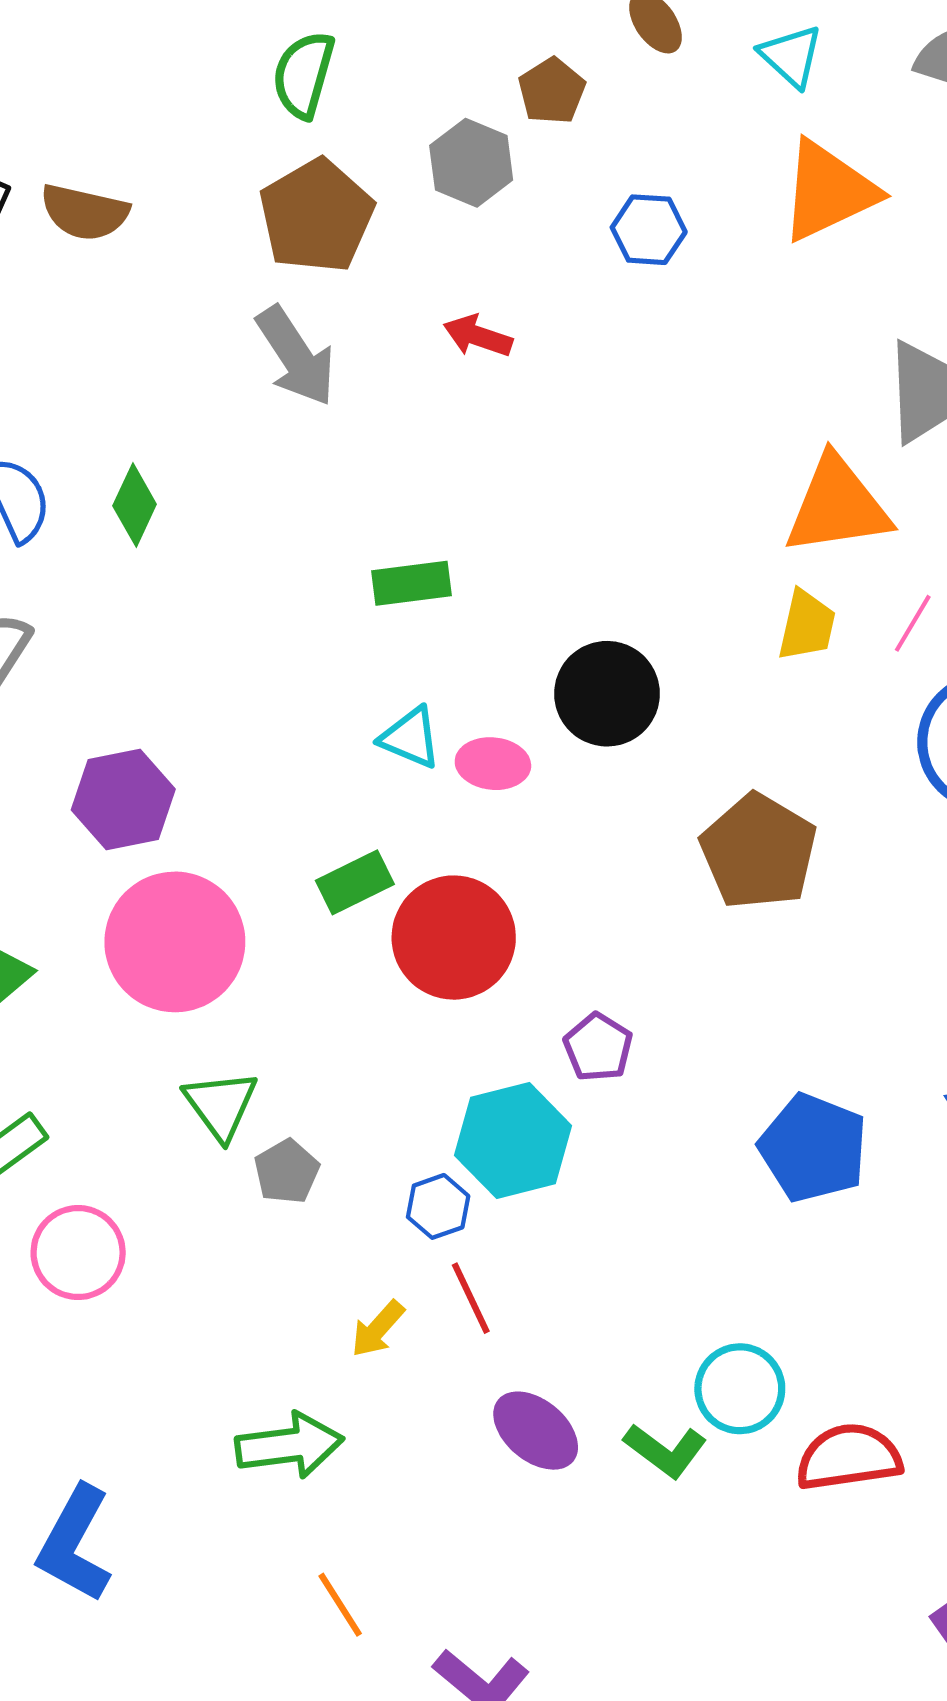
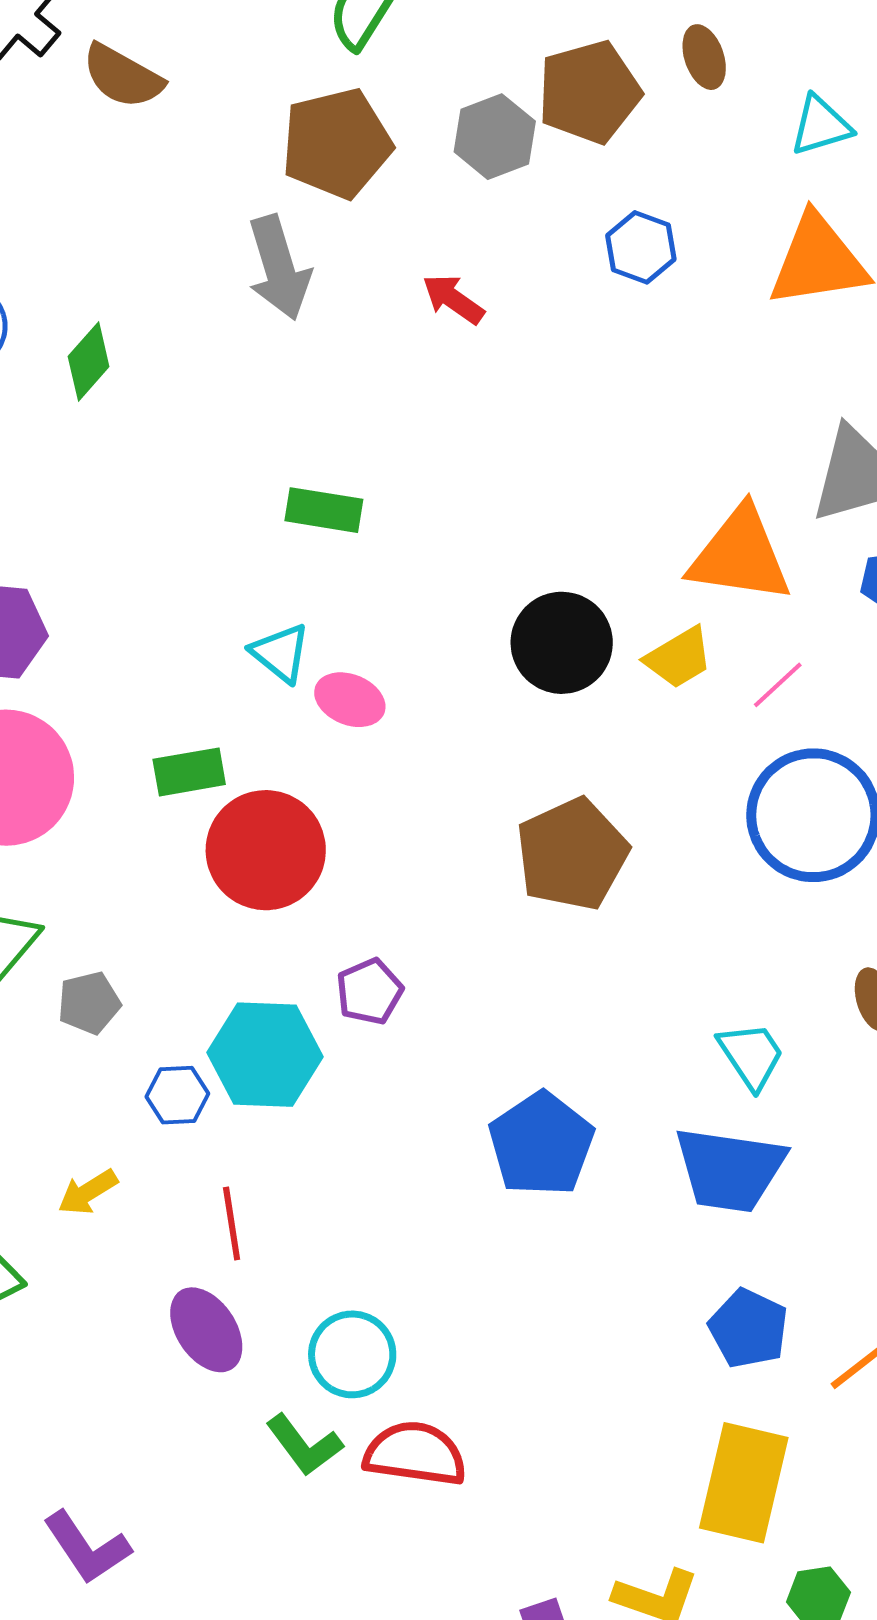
cyan triangle: (791, 56) -> (821, 126), turned 44
brown pentagon: (552, 91) -> (589, 92), size x1.6
yellow trapezoid: (807, 625) -> (679, 658), turned 30
black circle: (607, 694) -> (562, 643), moved
gray pentagon: (287, 1172) -> (89, 1003), moved
red line: (471, 1298) -> (232, 1223), moved
cyan circle: (740, 1389) -> (352, 1354), moved
green L-shape: (665, 1450) -> (304, 1445), moved
red semicircle: (849, 1457) -> (415, 1454), moved

